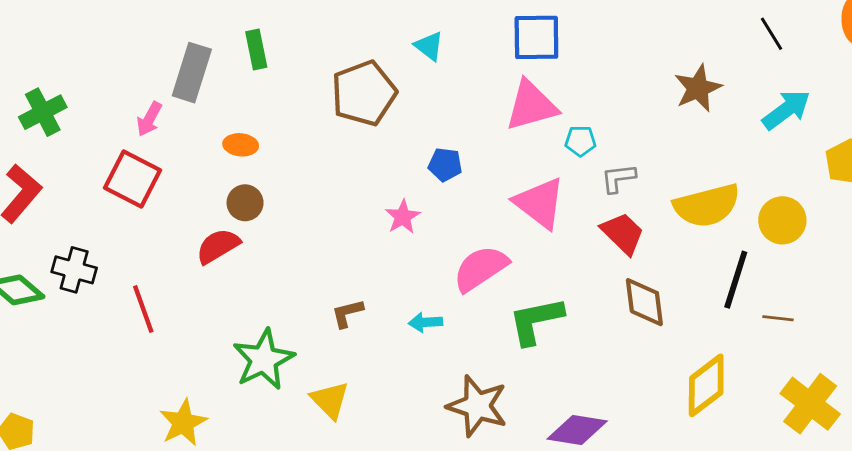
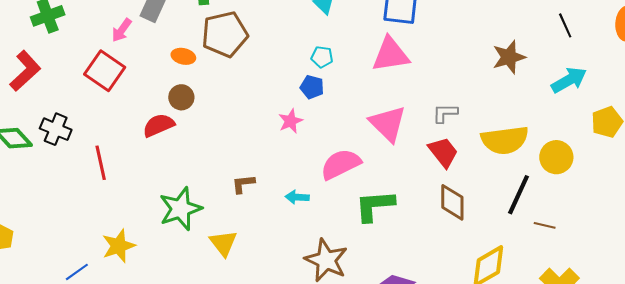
brown pentagon: (364, 93) -> (225, 34), moved
cyan pentagon: (580, 141) -> (322, 57), moved
blue pentagon: (445, 165) -> (312, 87), moved

